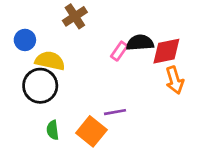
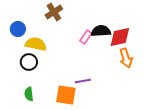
black circle: (40, 86) -> (29, 62), size x0.7
green semicircle: (53, 130) -> (29, 94), moved
orange square: (91, 131) -> (66, 95), turned -30

